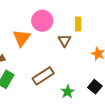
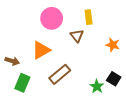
orange triangle: (22, 38) -> (41, 50), moved, turned 30
green star: (68, 92) -> (97, 86), moved

